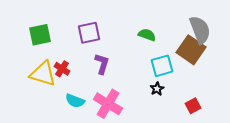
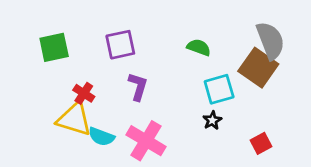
yellow triangle: (43, 74) -> (74, 119), moved

